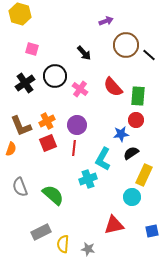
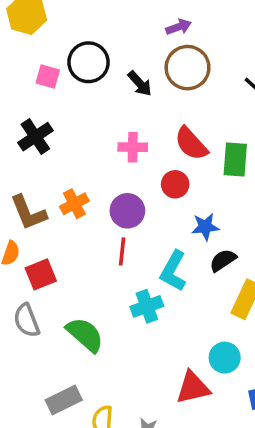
brown circle: (126, 45) -> (188, 68), moved
black circle: (55, 76) -> (88, 62), moved
pink cross: (80, 89) -> (133, 147), turned -35
red circle: (136, 120) -> (175, 184), moved
red square: (48, 143) -> (41, 274), moved
cyan circle: (132, 197) -> (225, 358), moved

